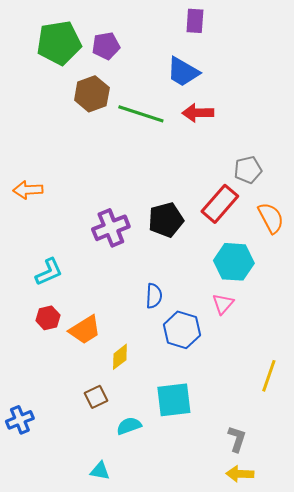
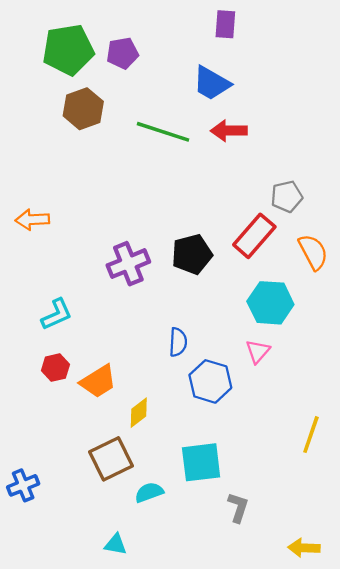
brown hexagon: (92, 94) -> (83, 109), moved
brown square: (96, 397) -> (111, 459), size x1.6
gray L-shape: (237, 439) -> (238, 507), moved
yellow arrow: (240, 474) -> (304, 548), moved

